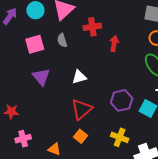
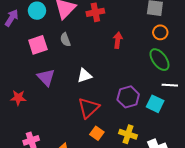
red cross: (92, 27) -> (95, 12), moved
red star: (11, 112) -> (18, 98), moved
orange square: (81, 136) -> (97, 133), moved

